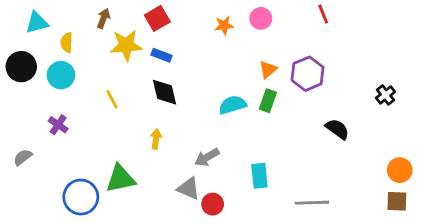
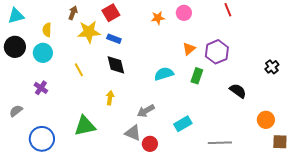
cyan triangle: (37, 23) -> (16, 16), moved
green rectangle: (268, 101) -> (197, 76), moved
orange circle: (400, 170) -> (266, 120), moved
cyan rectangle: (259, 176) -> (183, 124), turned 66
blue circle: (81, 197) -> (42, 139), moved

